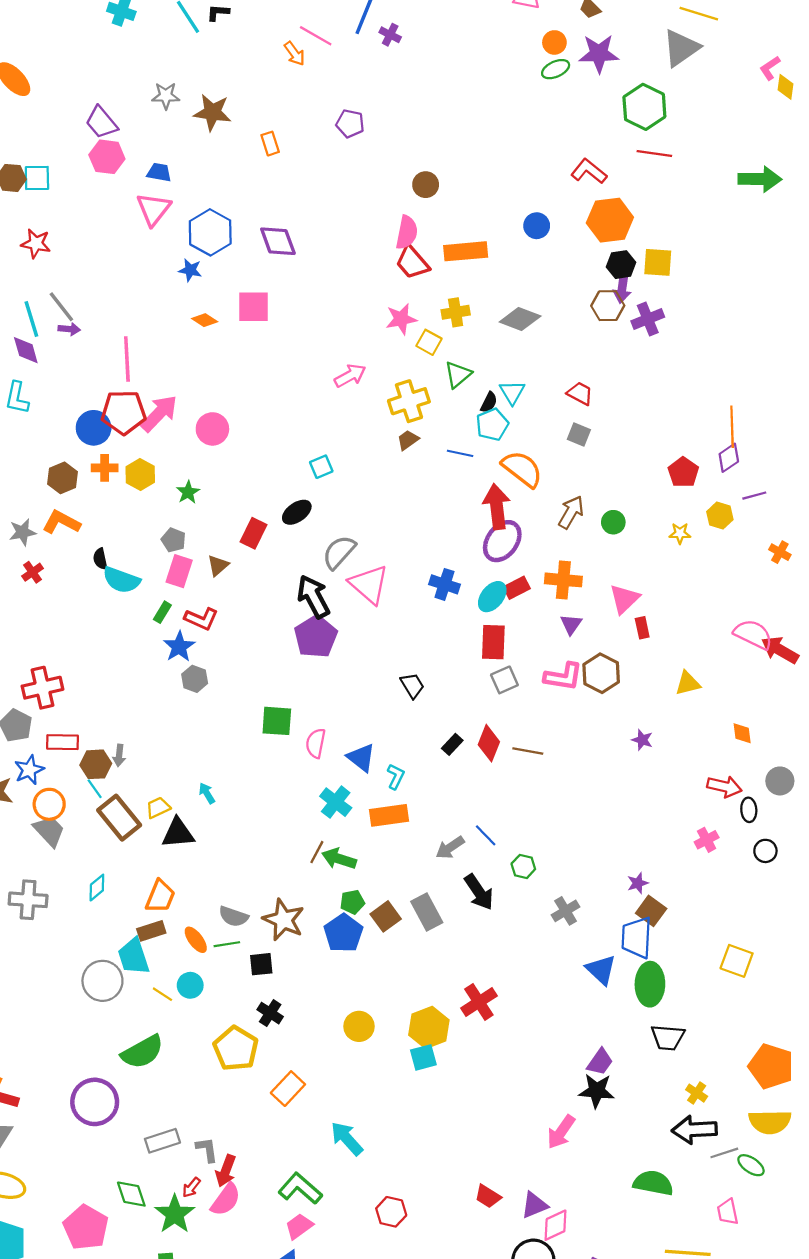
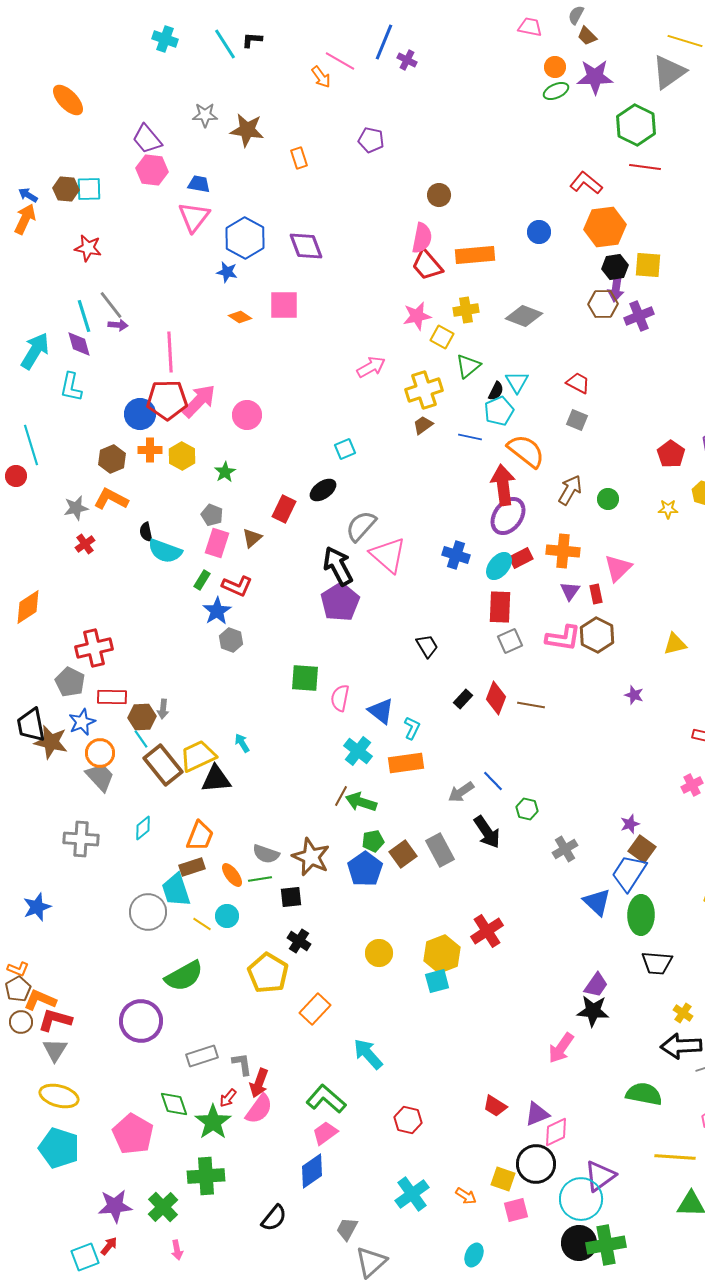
red rectangle: (642, 628) -> (596, 594), moved
yellow trapezoid: (158, 808) -> (198, 756), size x1.6
blue trapezoid: (637, 938) -> (629, 873), turned 30

